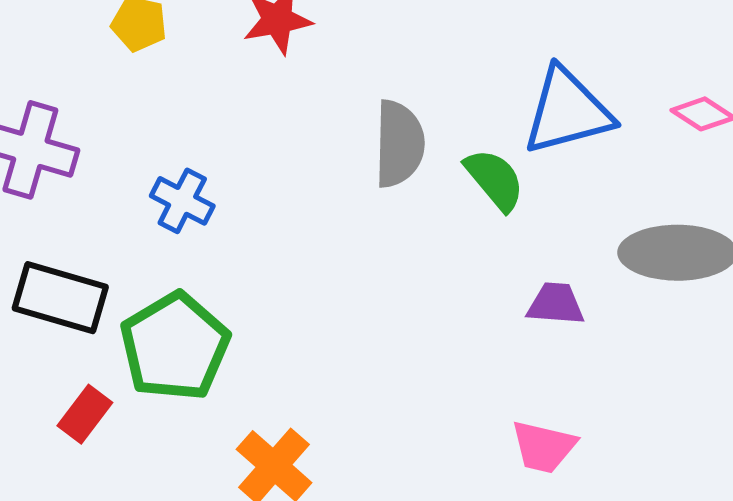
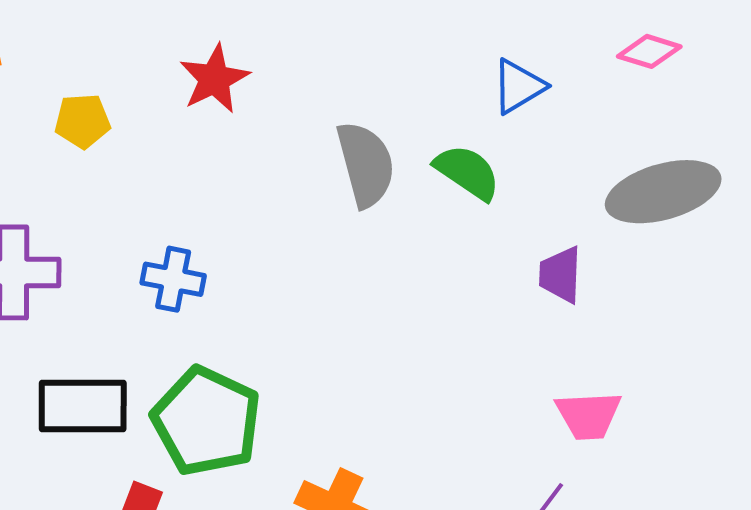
blue triangle: (567, 111) -> (518, 86), size x0.6
purple trapezoid: (556, 304) -> (560, 275), turned -76

